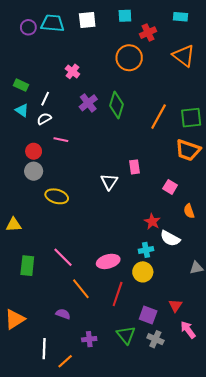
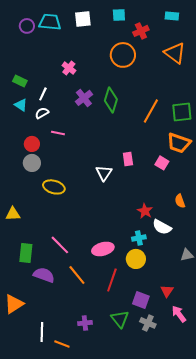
pink square: (170, 187) -> (162, 163), moved
purple semicircle: (63, 314) -> (44, 275), moved, size x1.5
orange line: (65, 361) -> (62, 344), turned 63

